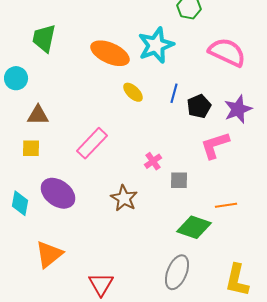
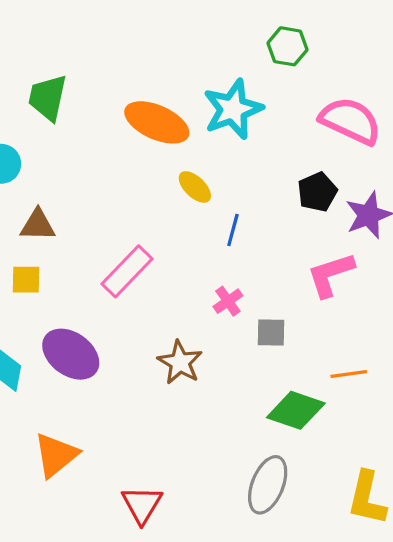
blue line: (174, 93) -> (233, 230), moved
black pentagon: (199, 106) -> (317, 192), moved

